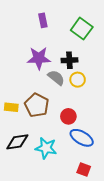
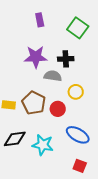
gray semicircle: (56, 78) -> (53, 76), turned -30
yellow circle: (78, 80) -> (76, 92), moved
red circle: (68, 116) -> (58, 109), moved

